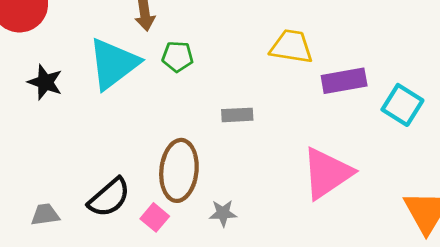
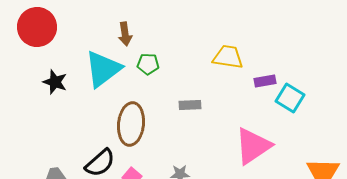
purple rectangle: (344, 81) -> (265, 81), size x0.7
cyan square: (402, 105) -> (290, 98), moved
brown ellipse: (179, 170) -> (131, 124), moved

